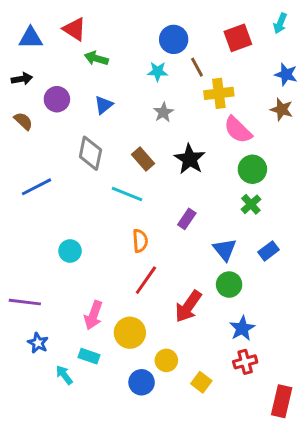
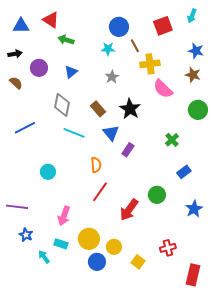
green circle: (252, 169) -> (198, 110), moved
cyan line: (127, 194) -> (74, 133), moved
blue triangle: (225, 250) -> (111, 133), moved
blue star: (242, 328) -> (194, 209), moved
yellow circle: (130, 333) -> (89, 239), moved

